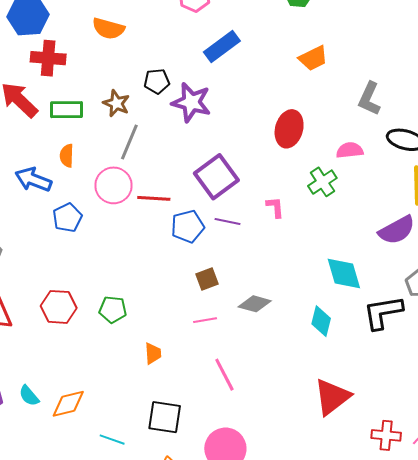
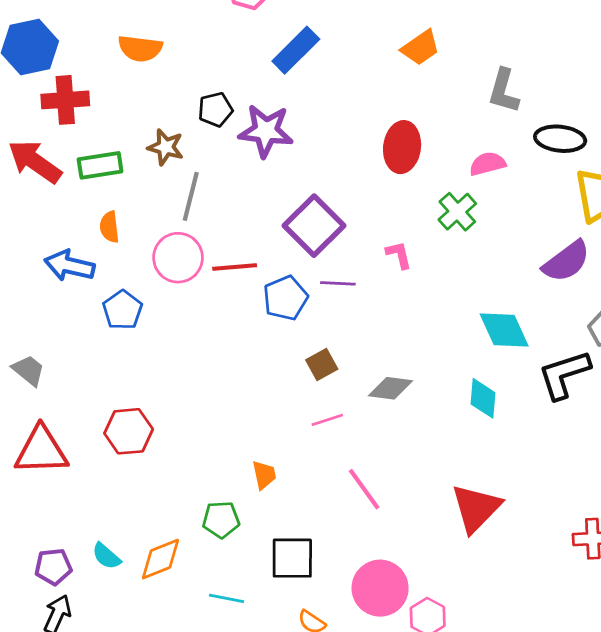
green pentagon: (113, 310) -> (221, 520), moved
red triangle: (332, 397) -> (476, 508), moved

